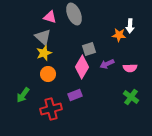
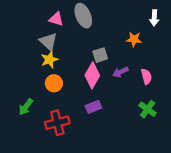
white arrow: (130, 26) -> (154, 18), moved
pink semicircle: (130, 68) -> (146, 76), turned -104
purple rectangle: (75, 95) -> (93, 107), moved

